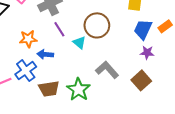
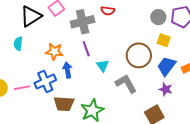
brown circle: (97, 25) -> (139, 55), moved
blue arrow: (45, 54) -> (67, 70), turned 63
gray L-shape: (107, 70) -> (126, 84), moved

